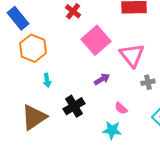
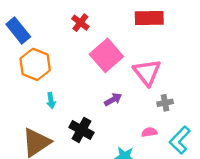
black cross: (74, 106) -> (81, 130), turned -30
pink semicircle: (121, 108) -> (149, 132), moved, turned 128

